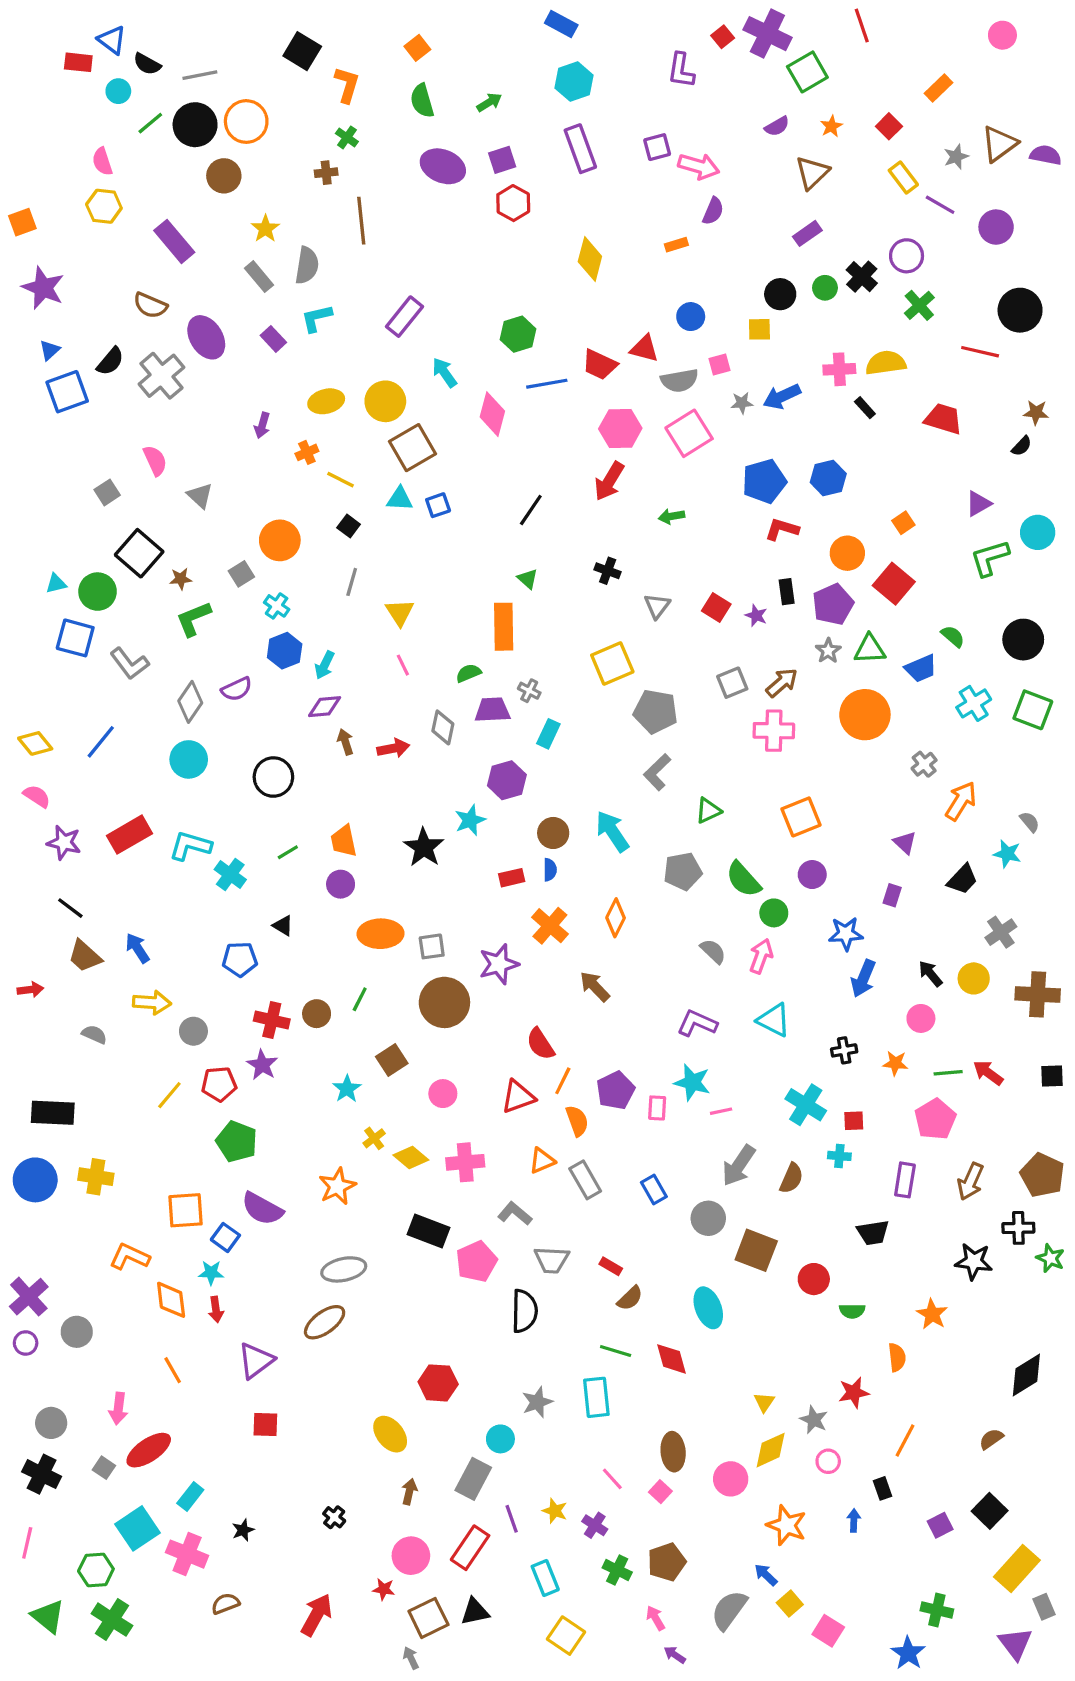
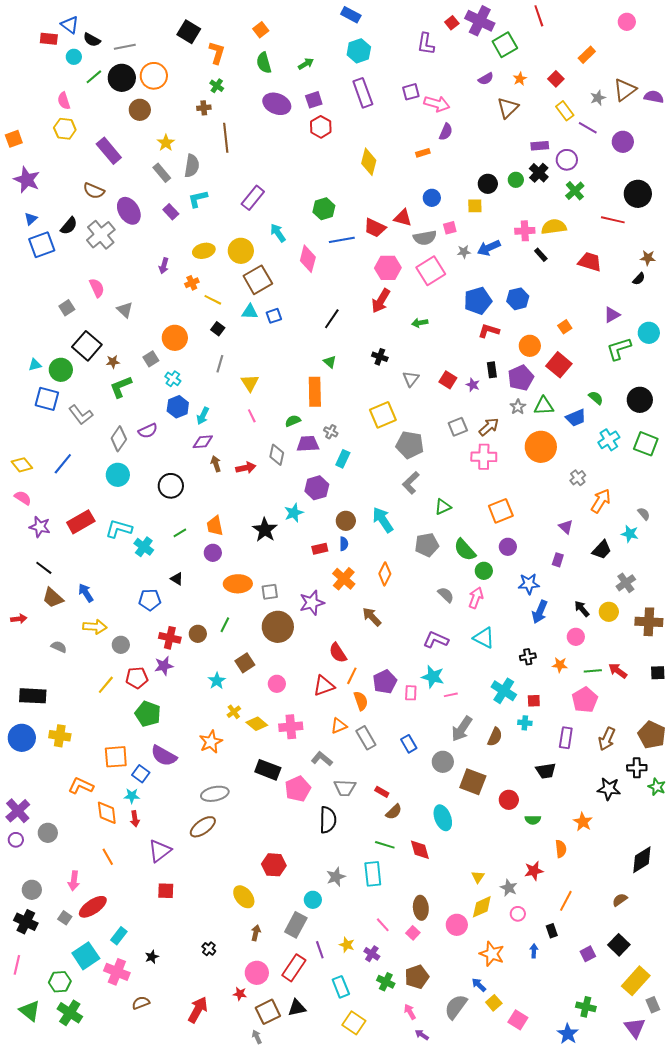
purple rectangle: (807, 233) -> (540, 146), moved, turned 30
purple star: (262, 1065) -> (164, 666), turned 30

